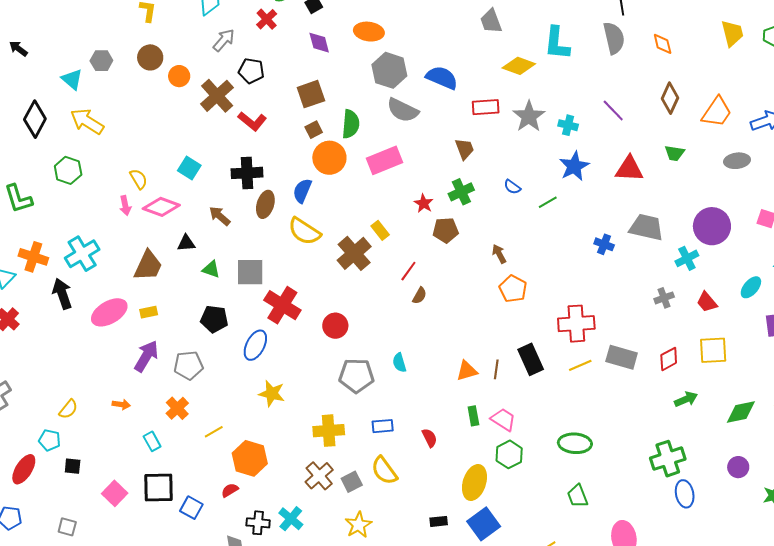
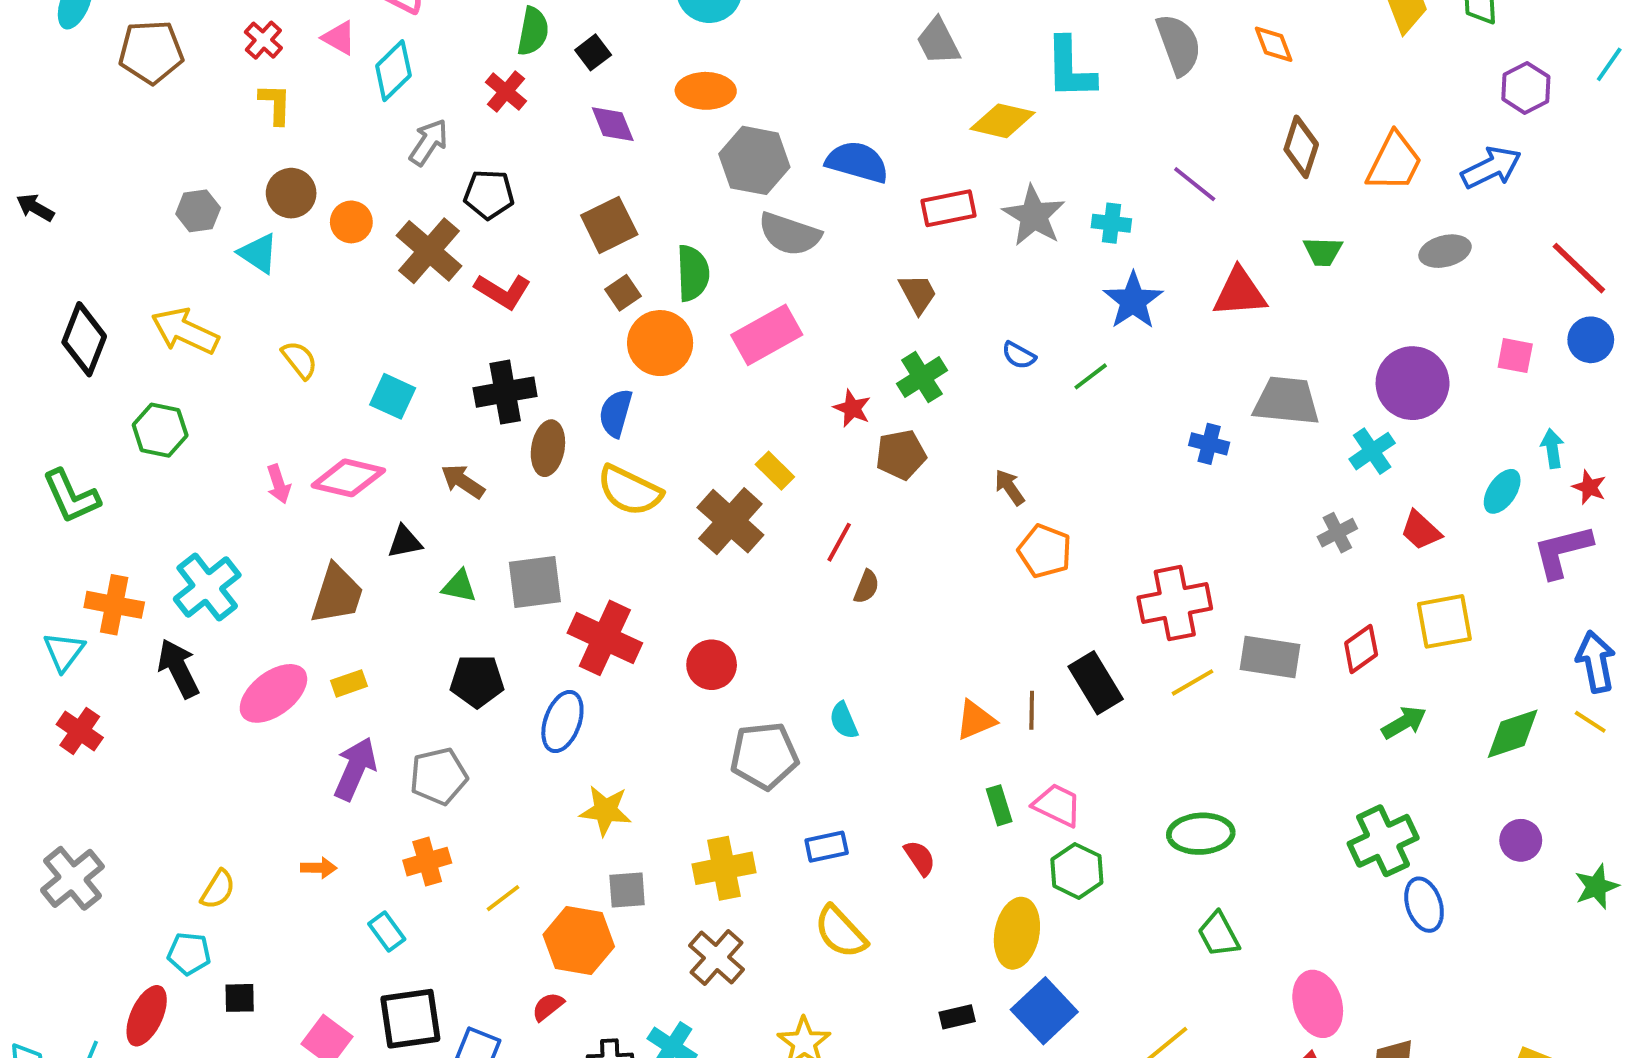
cyan triangle: (72, 79) -> (258, 253), moved
yellow semicircle: (139, 179) -> (299, 360), moved
orange cross: (177, 408) -> (427, 862), turned 35
gray square: (352, 482) -> (627, 890), moved, turned 30

